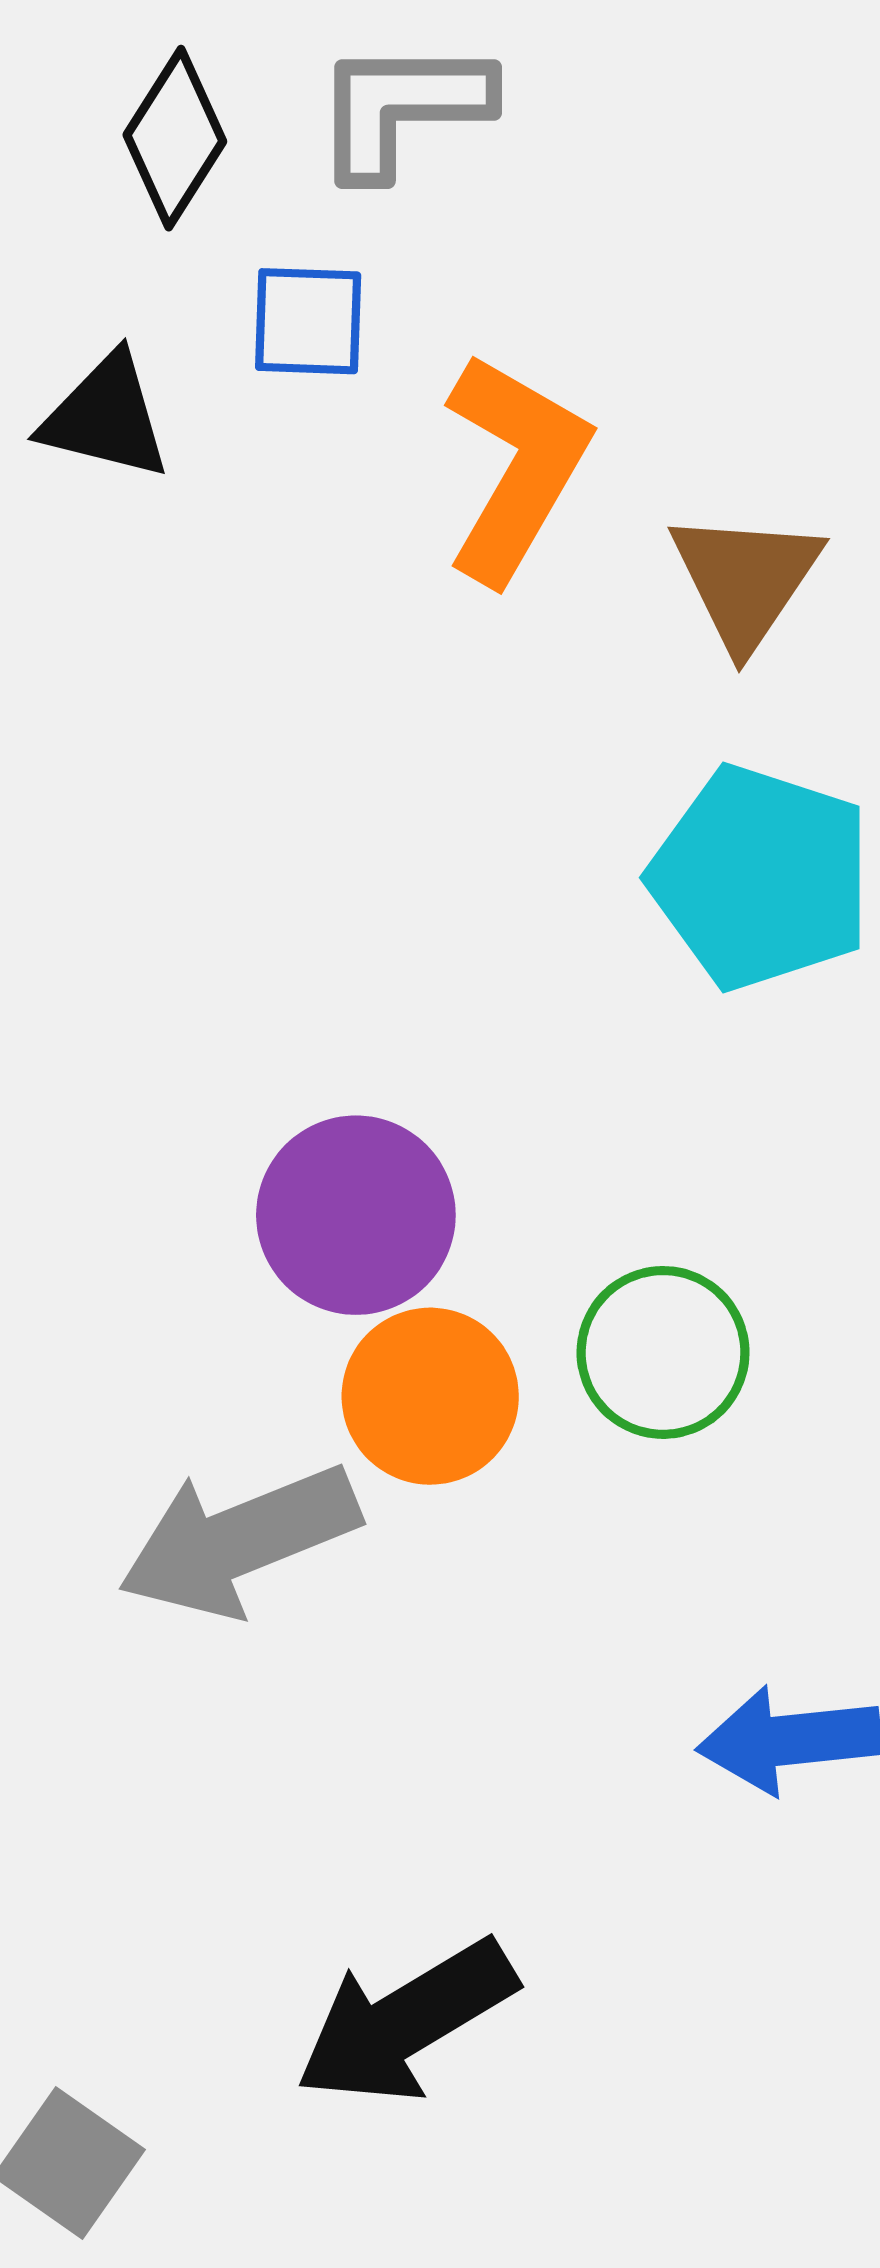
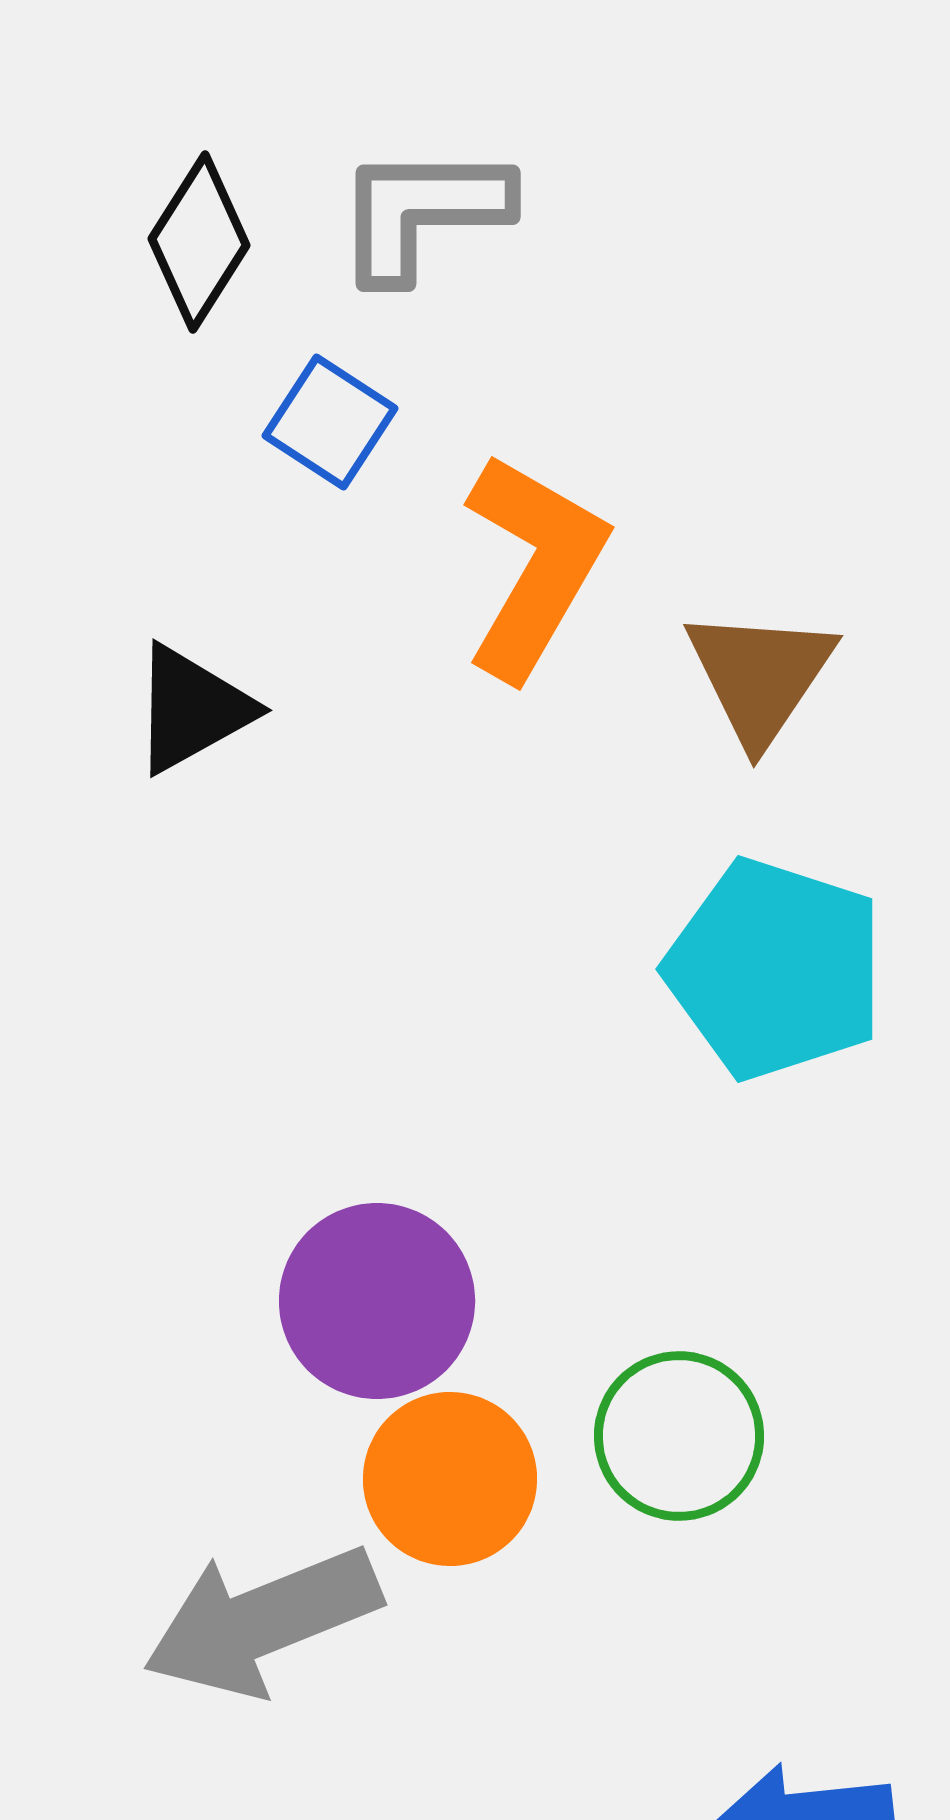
blue square: (308, 321) -> (330, 422), turned 31
black triangle: (106, 417) -> (192, 709), moved, turned -43

